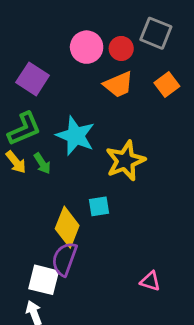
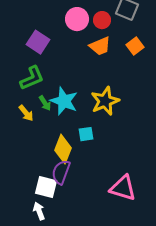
cyan star: (75, 136) -> (64, 101), moved
yellow arrow: (16, 162) -> (26, 113), moved
pink triangle: (150, 281) -> (123, 188), size x1.8

